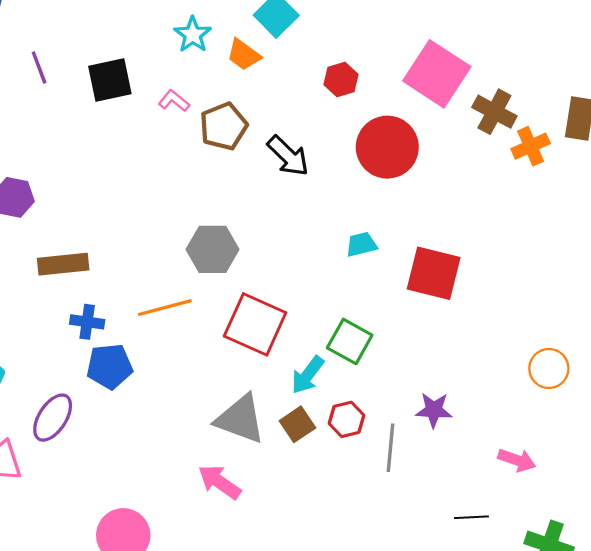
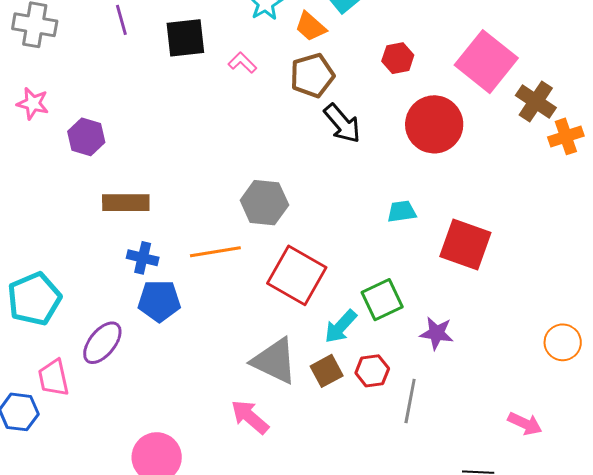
brown pentagon: (224, 126) -> (312, 75), moved
green square: (350, 341) -> (382, 300), turned 30
purple star: (434, 410) -> (437, 333), moved

